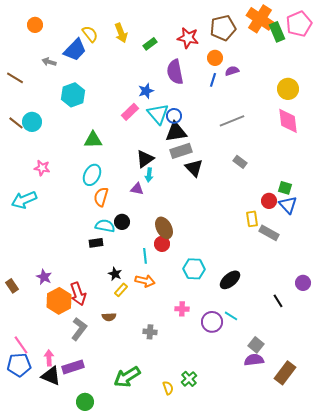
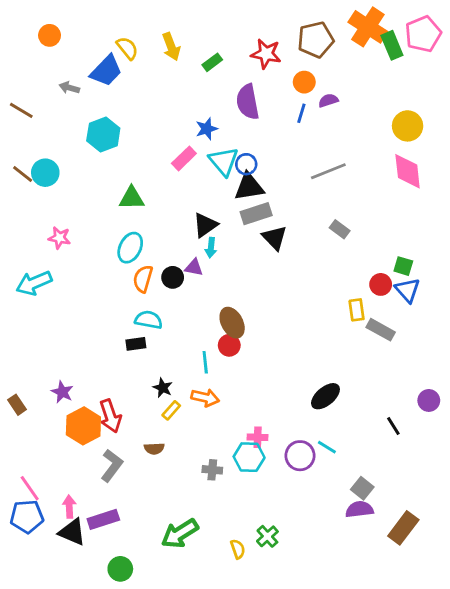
black circle: (122, 222) -> (173, 277), moved
cyan hexagon: (194, 269) -> (249, 457), moved

